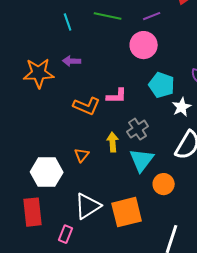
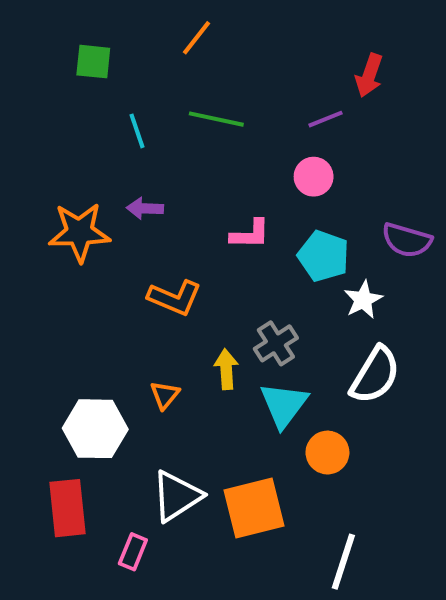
purple line: (152, 16) -> (325, 119), moved
pink circle: (144, 45) -> (314, 177), moved, size x0.7
pink L-shape: (117, 96) -> (250, 234), moved

